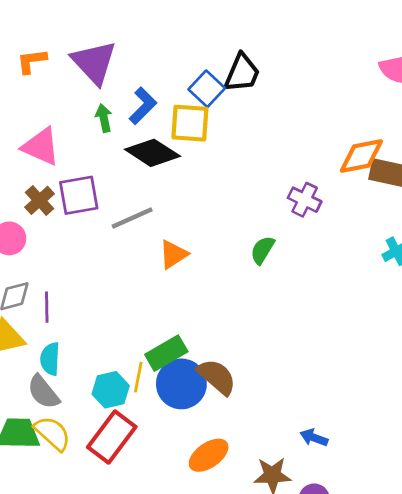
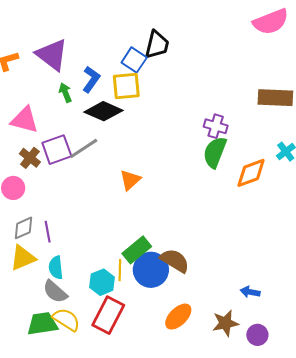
orange diamond: (361, 156) -> (251, 173), moved
gray line: (132, 218) -> (84, 148), moved
green semicircle: (262, 250) -> (215, 152), moved, size x1.5

